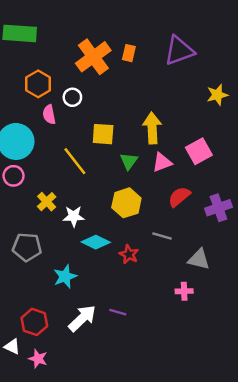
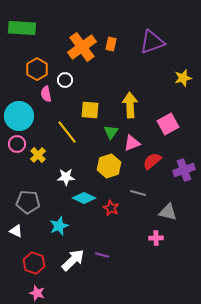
pink triangle: (162, 162) -> (132, 143), moved
yellow cross: (47, 202) -> (38, 155), moved
white triangle: (12, 346) -> (16, 231), moved

